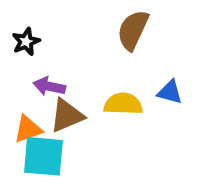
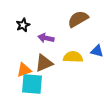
brown semicircle: (133, 30) -> (78, 19), turned 35
purple arrow: (49, 86) -> (46, 38), moved

